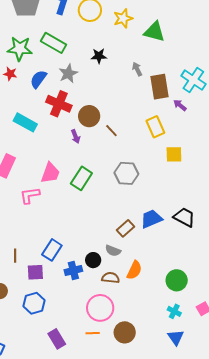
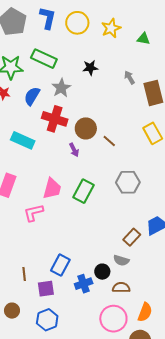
green triangle: (154, 32) -> (143, 39), size x0.6
orange semicircle: (134, 270) -> (145, 312), moved

